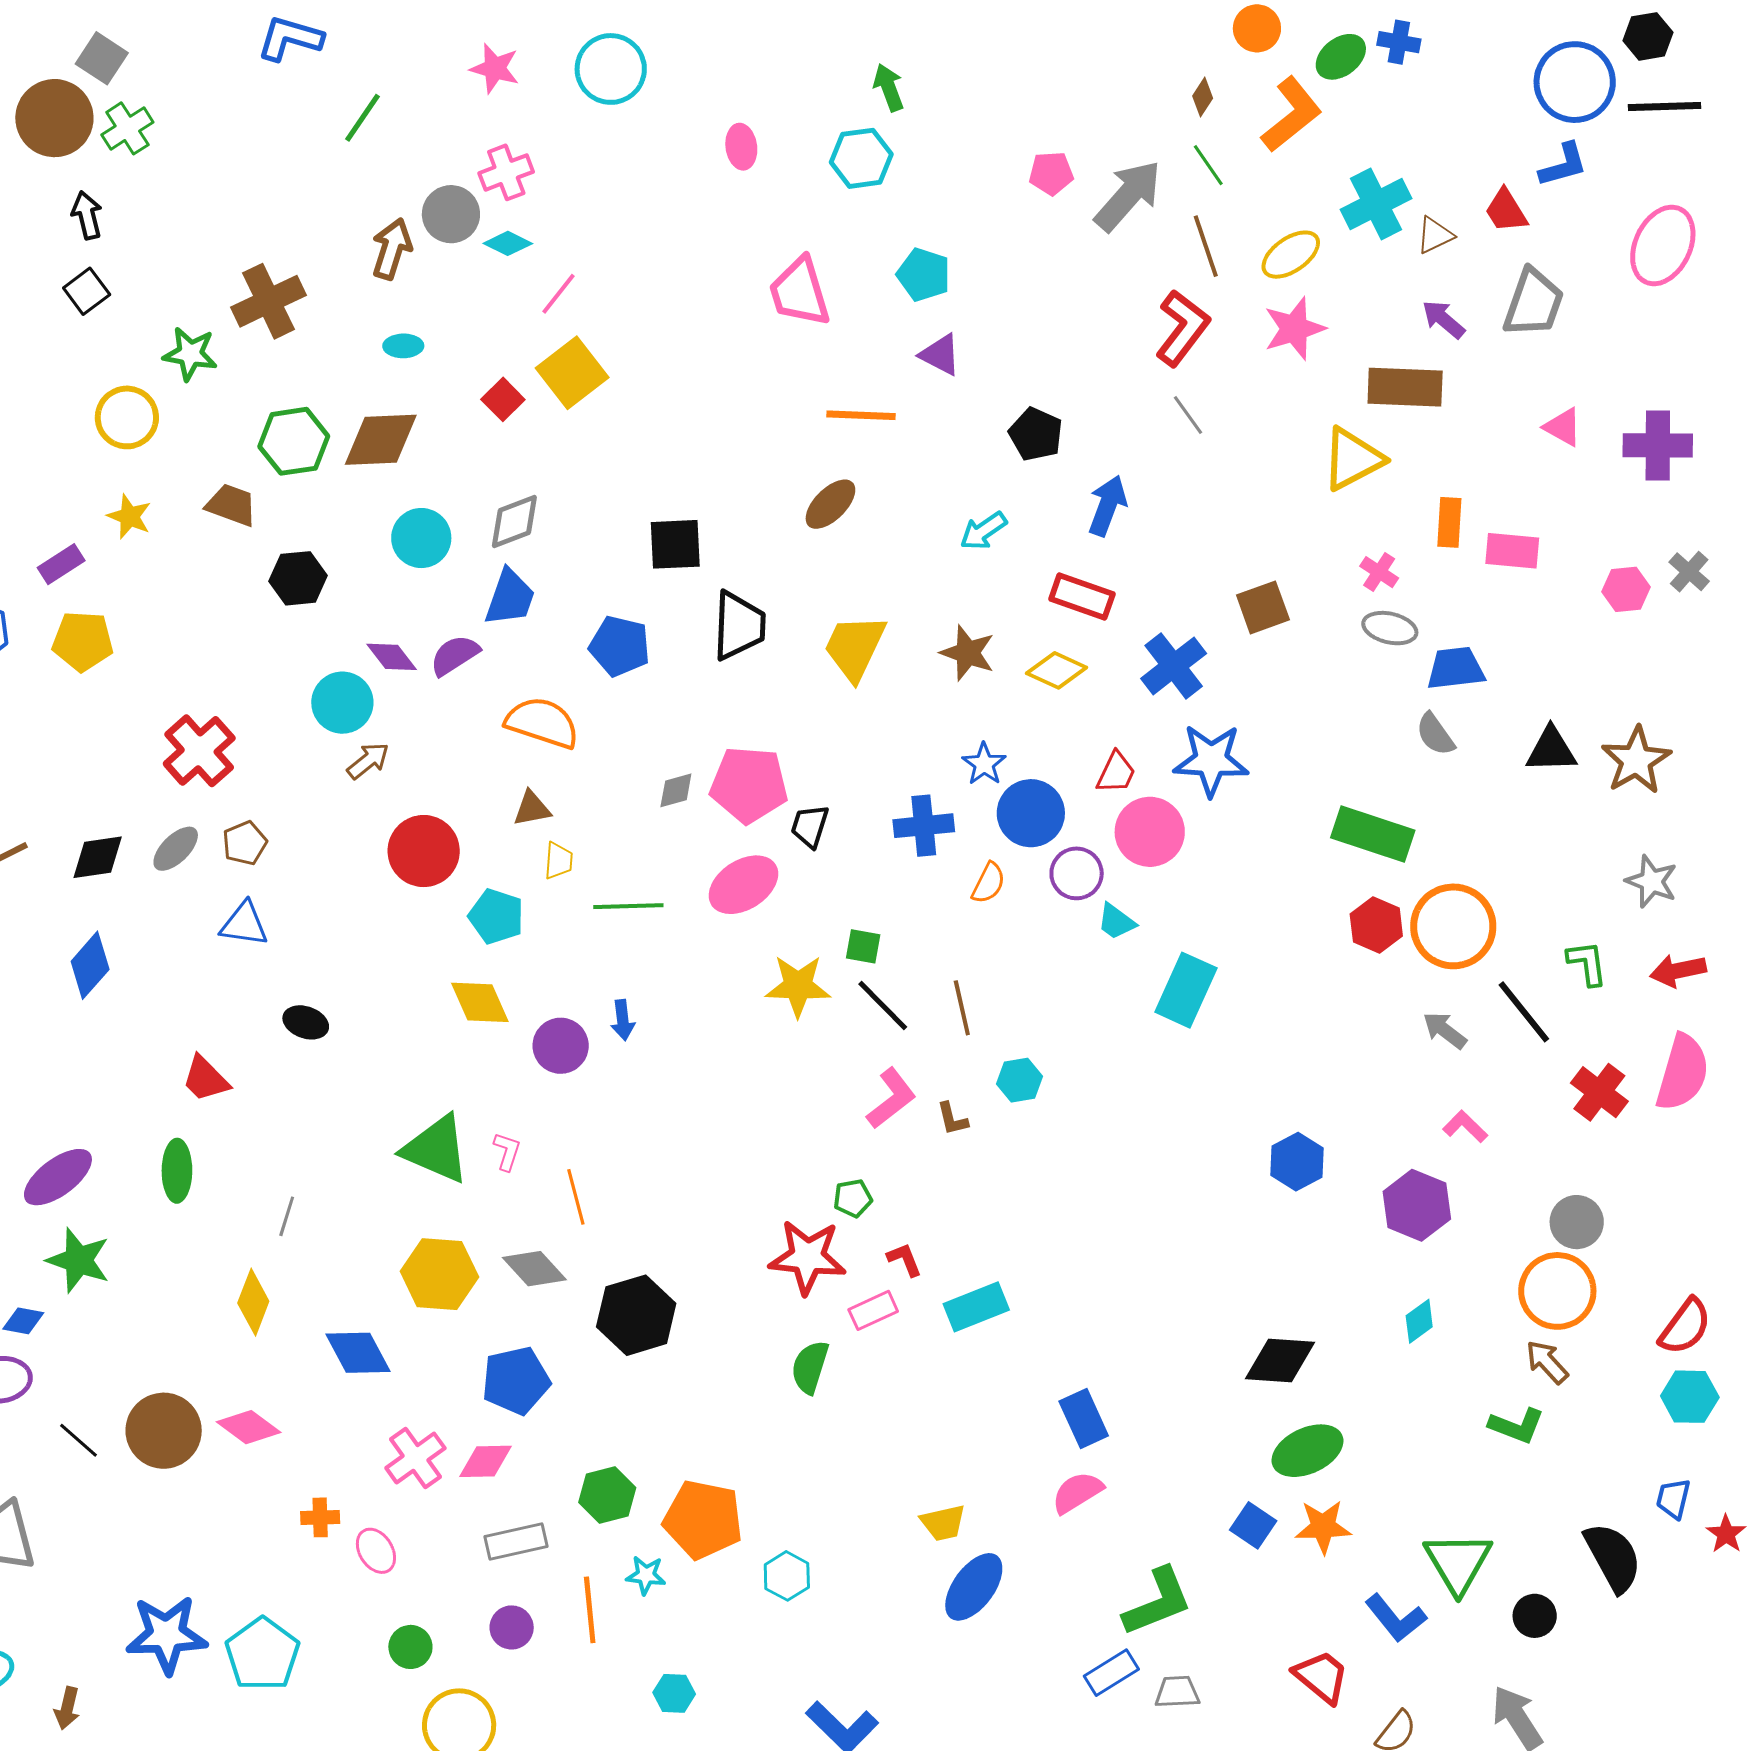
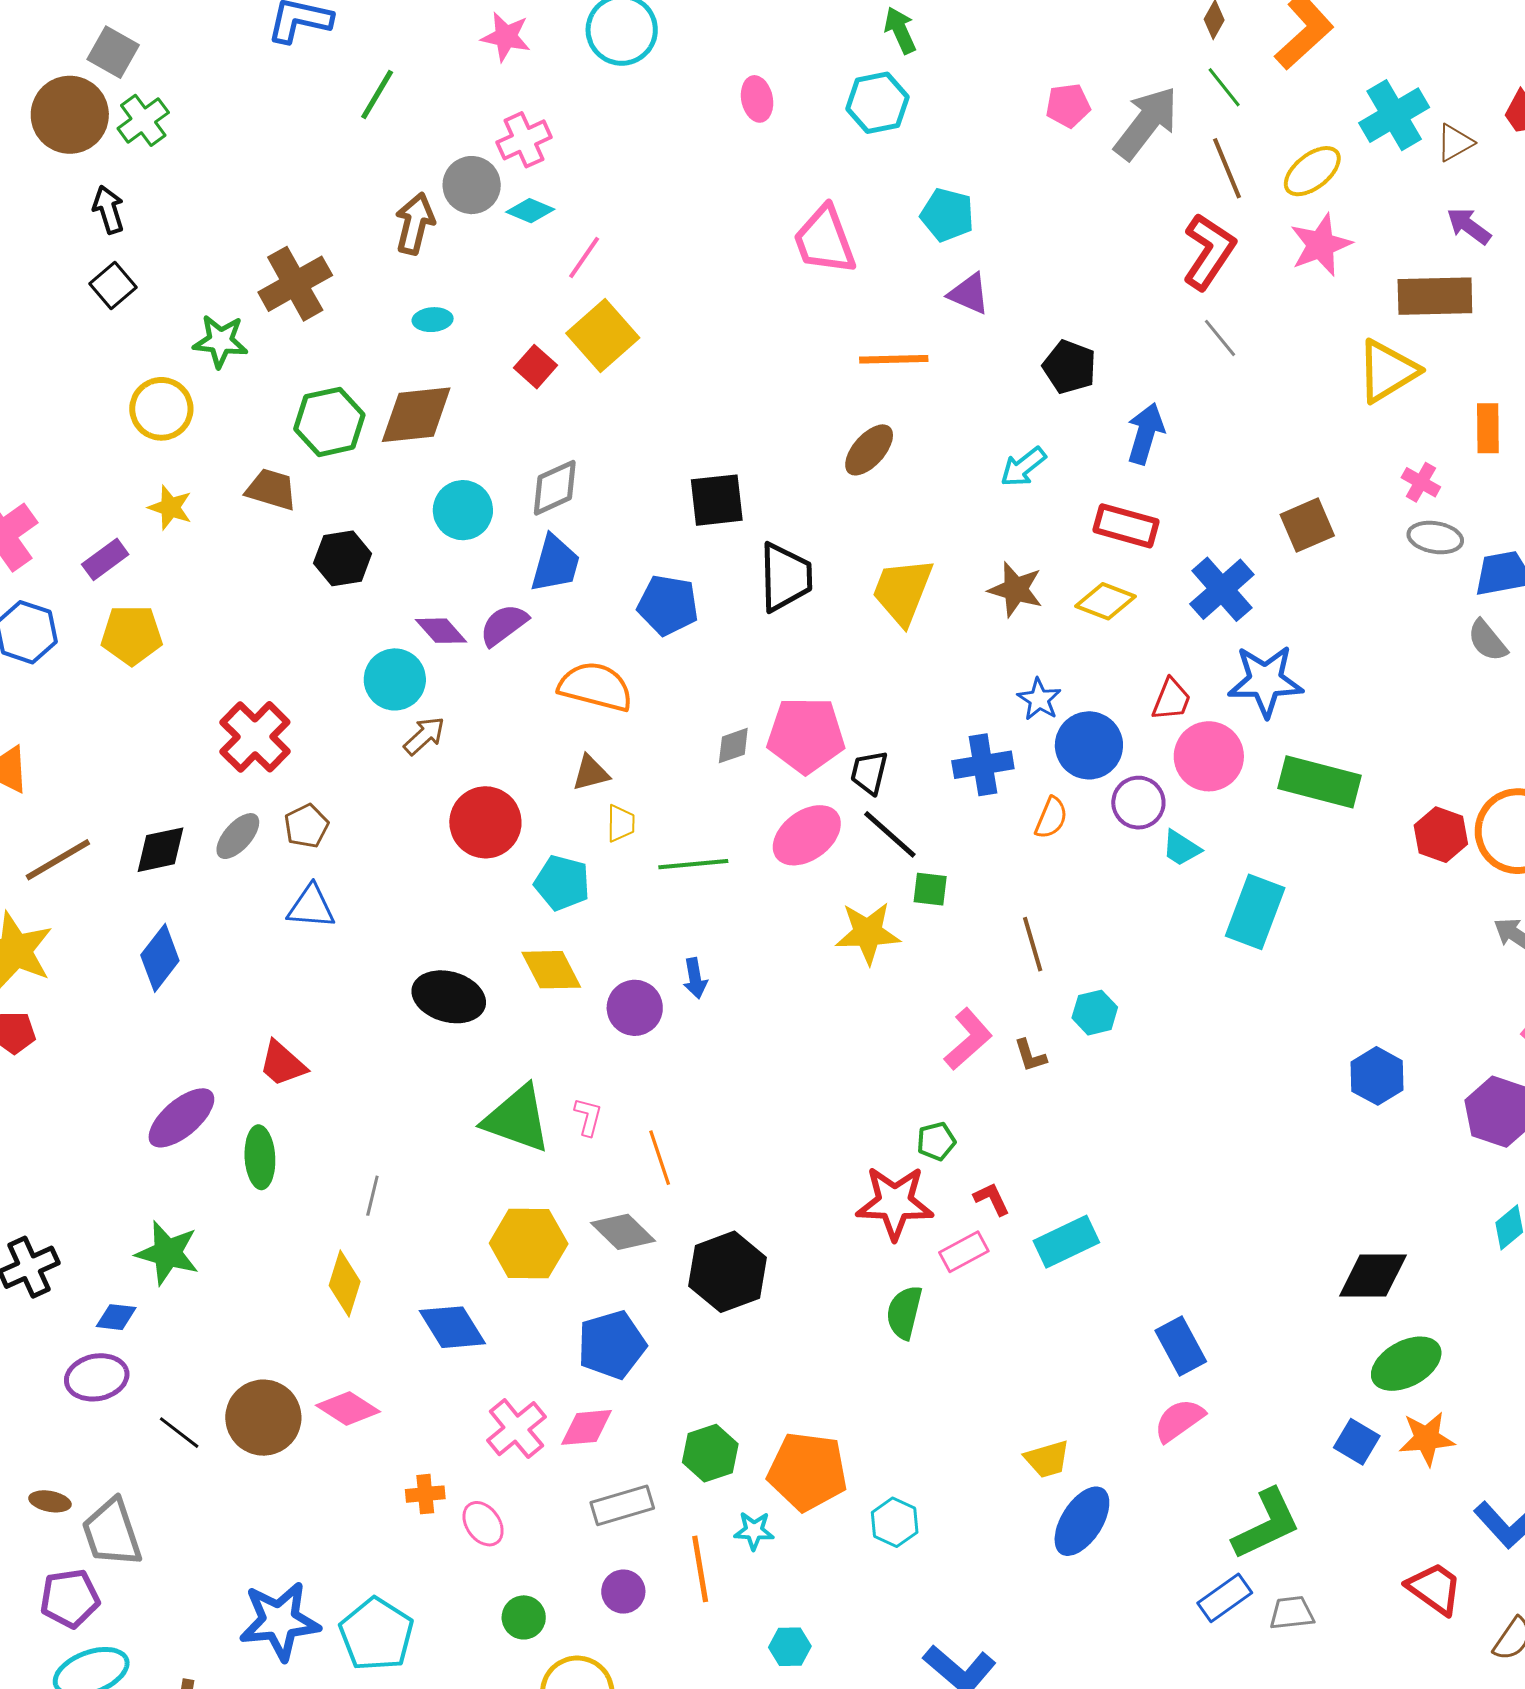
green rectangle: (1373, 834) -> (1320, 782), moved
black line: (883, 1005) -> (890, 834), moved
black ellipse: (306, 1022) -> (449, 997), moved, size x1.6
purple ellipse: (58, 1177) -> (181, 1118), moved

